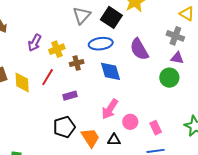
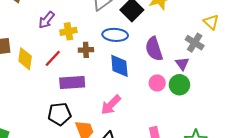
purple triangle: (177, 58) -> (182, 64), moved, turned 32
purple rectangle: (70, 96) -> (72, 82), size x1.6
pink circle: (130, 122) -> (157, 83), moved

